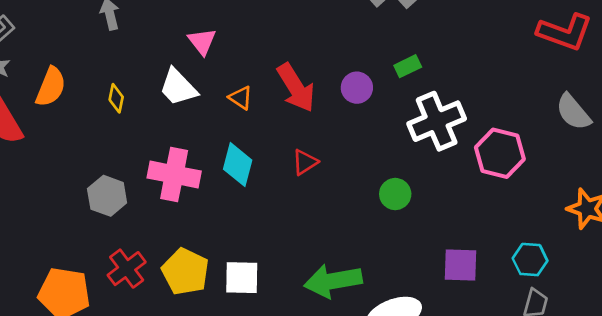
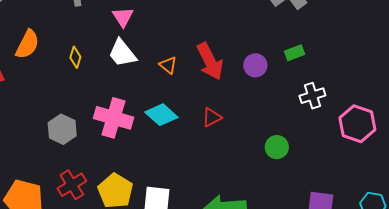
pink triangle: (202, 41) -> (123, 17), moved
white cross: (437, 121) -> (312, 96), size x0.6
cyan diamond: (238, 165) -> (161, 115), turned -68

